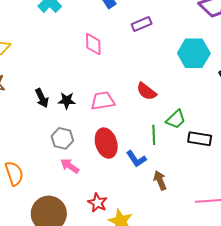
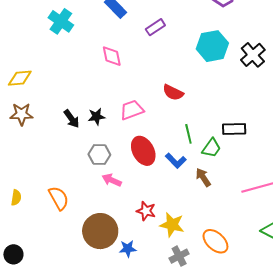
green trapezoid: (176, 119) -> (211, 148), moved

